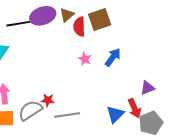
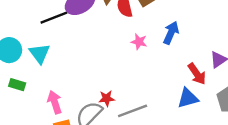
red arrow: (134, 108) -> (197, 74), moved
blue triangle: (115, 114) -> (188, 98), turned 42

